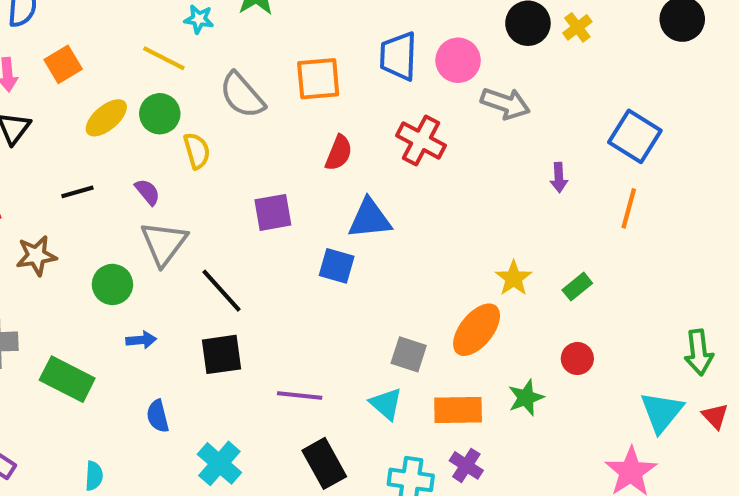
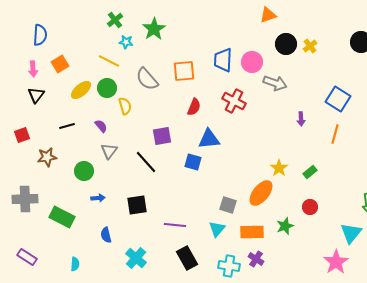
gray triangle: (164, 243) -> (109, 151), size x0.7
black line: (221, 291) -> (146, 162), moved
cyan triangle: (386, 404) -> (217, 229), turned 30

